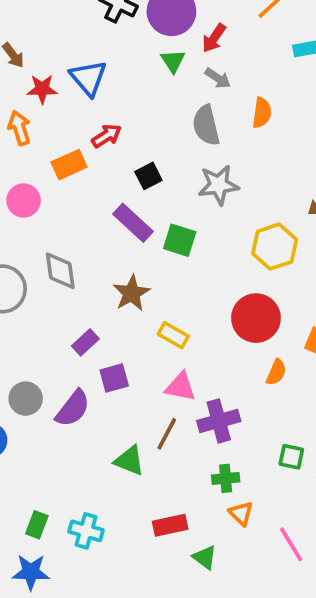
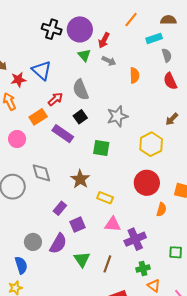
gray semicircle: (206, 125) -> (81, 90), moved
purple rectangle: (133, 223) -> (63, 134), moved
brown line: (167, 434) -> (107, 264), moved
green triangle: (129, 461) -> (82, 259), moved, turned 42

